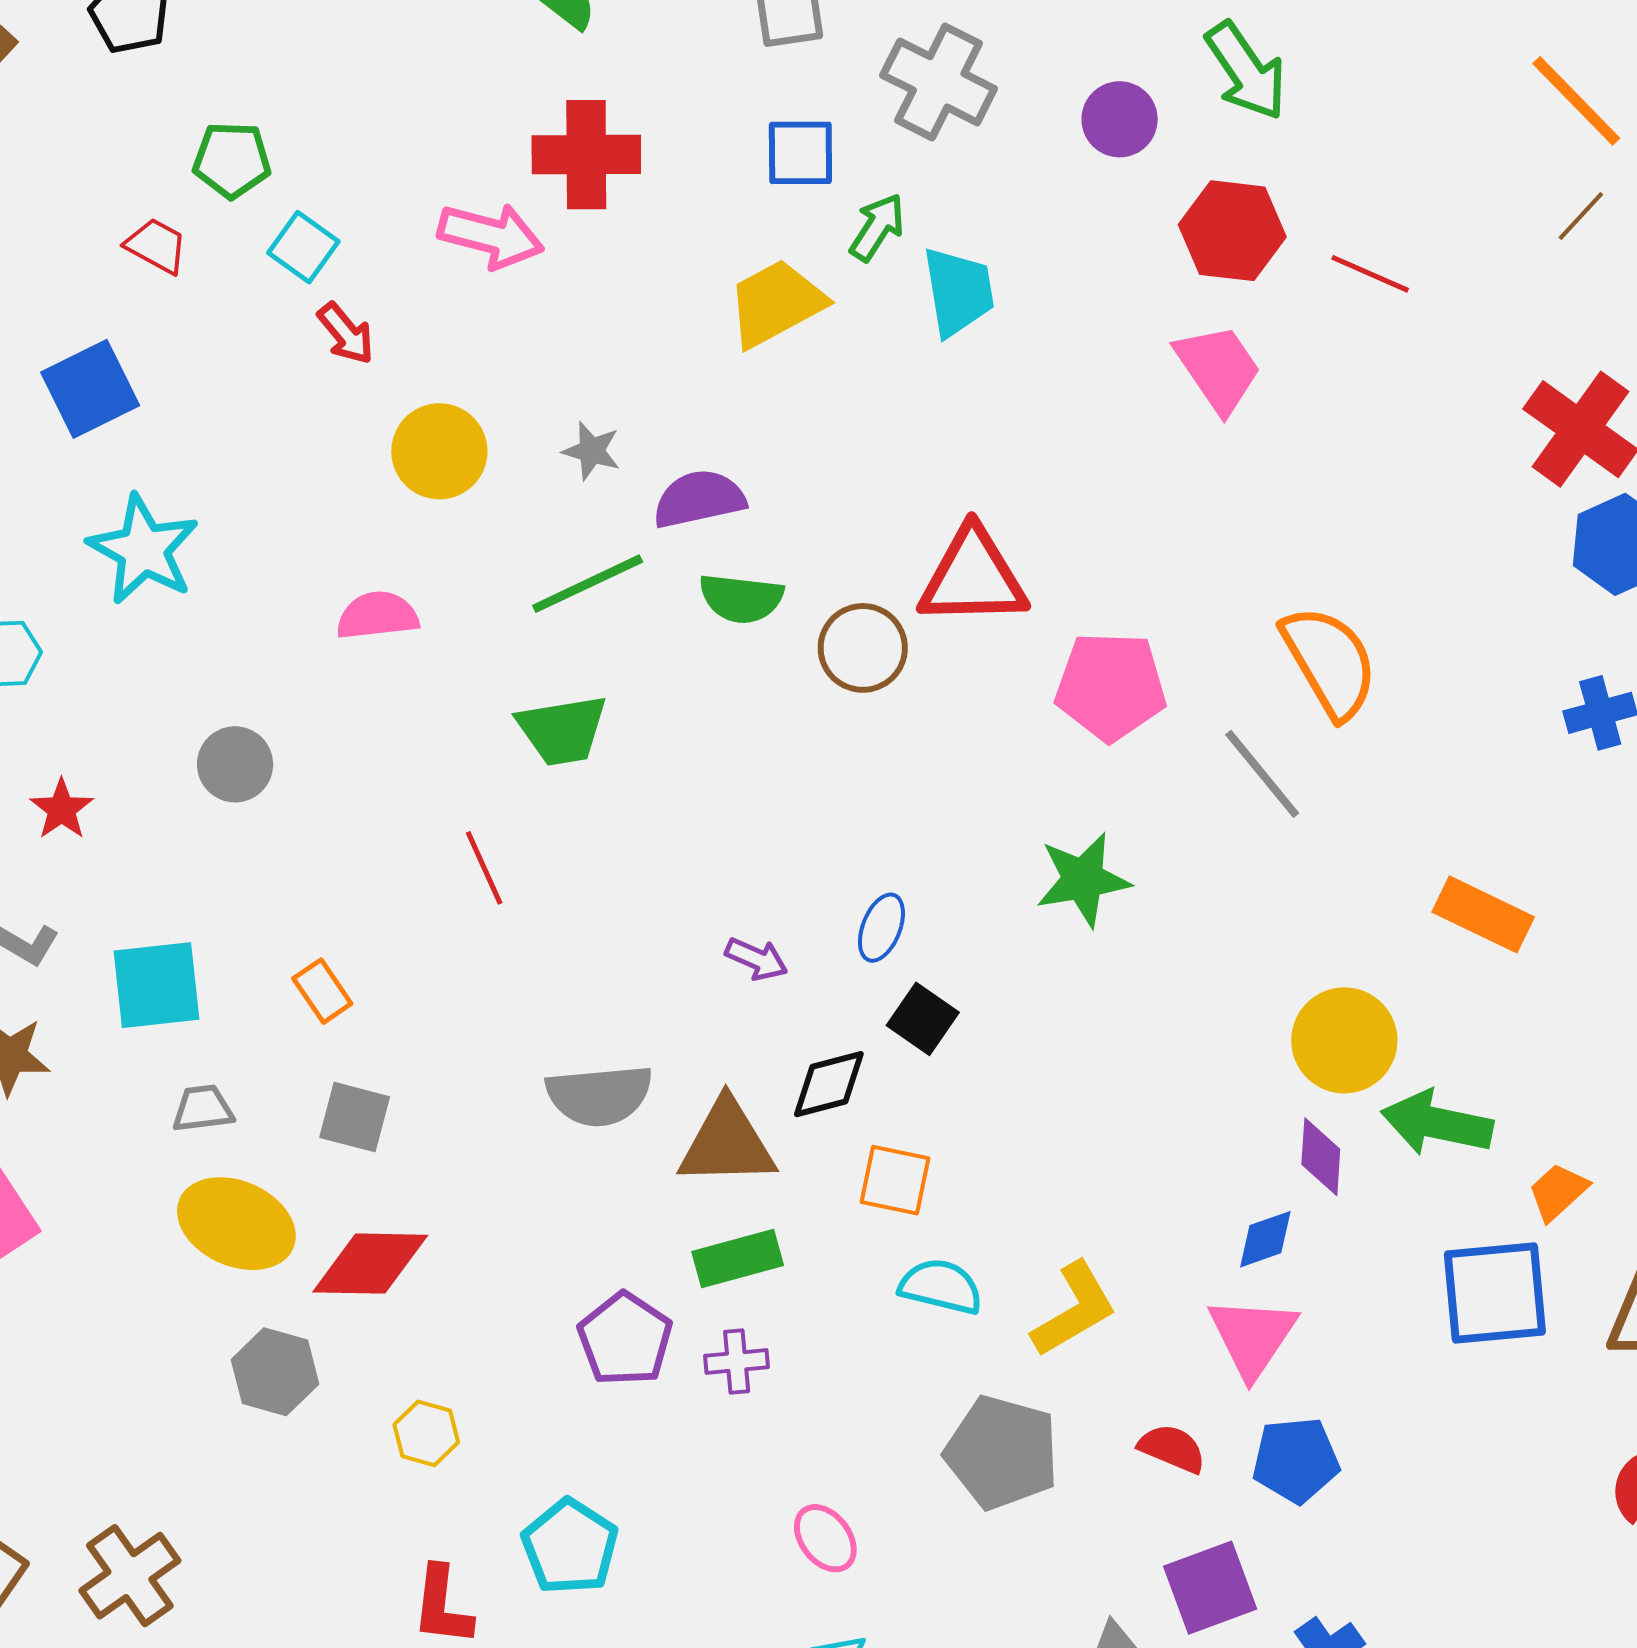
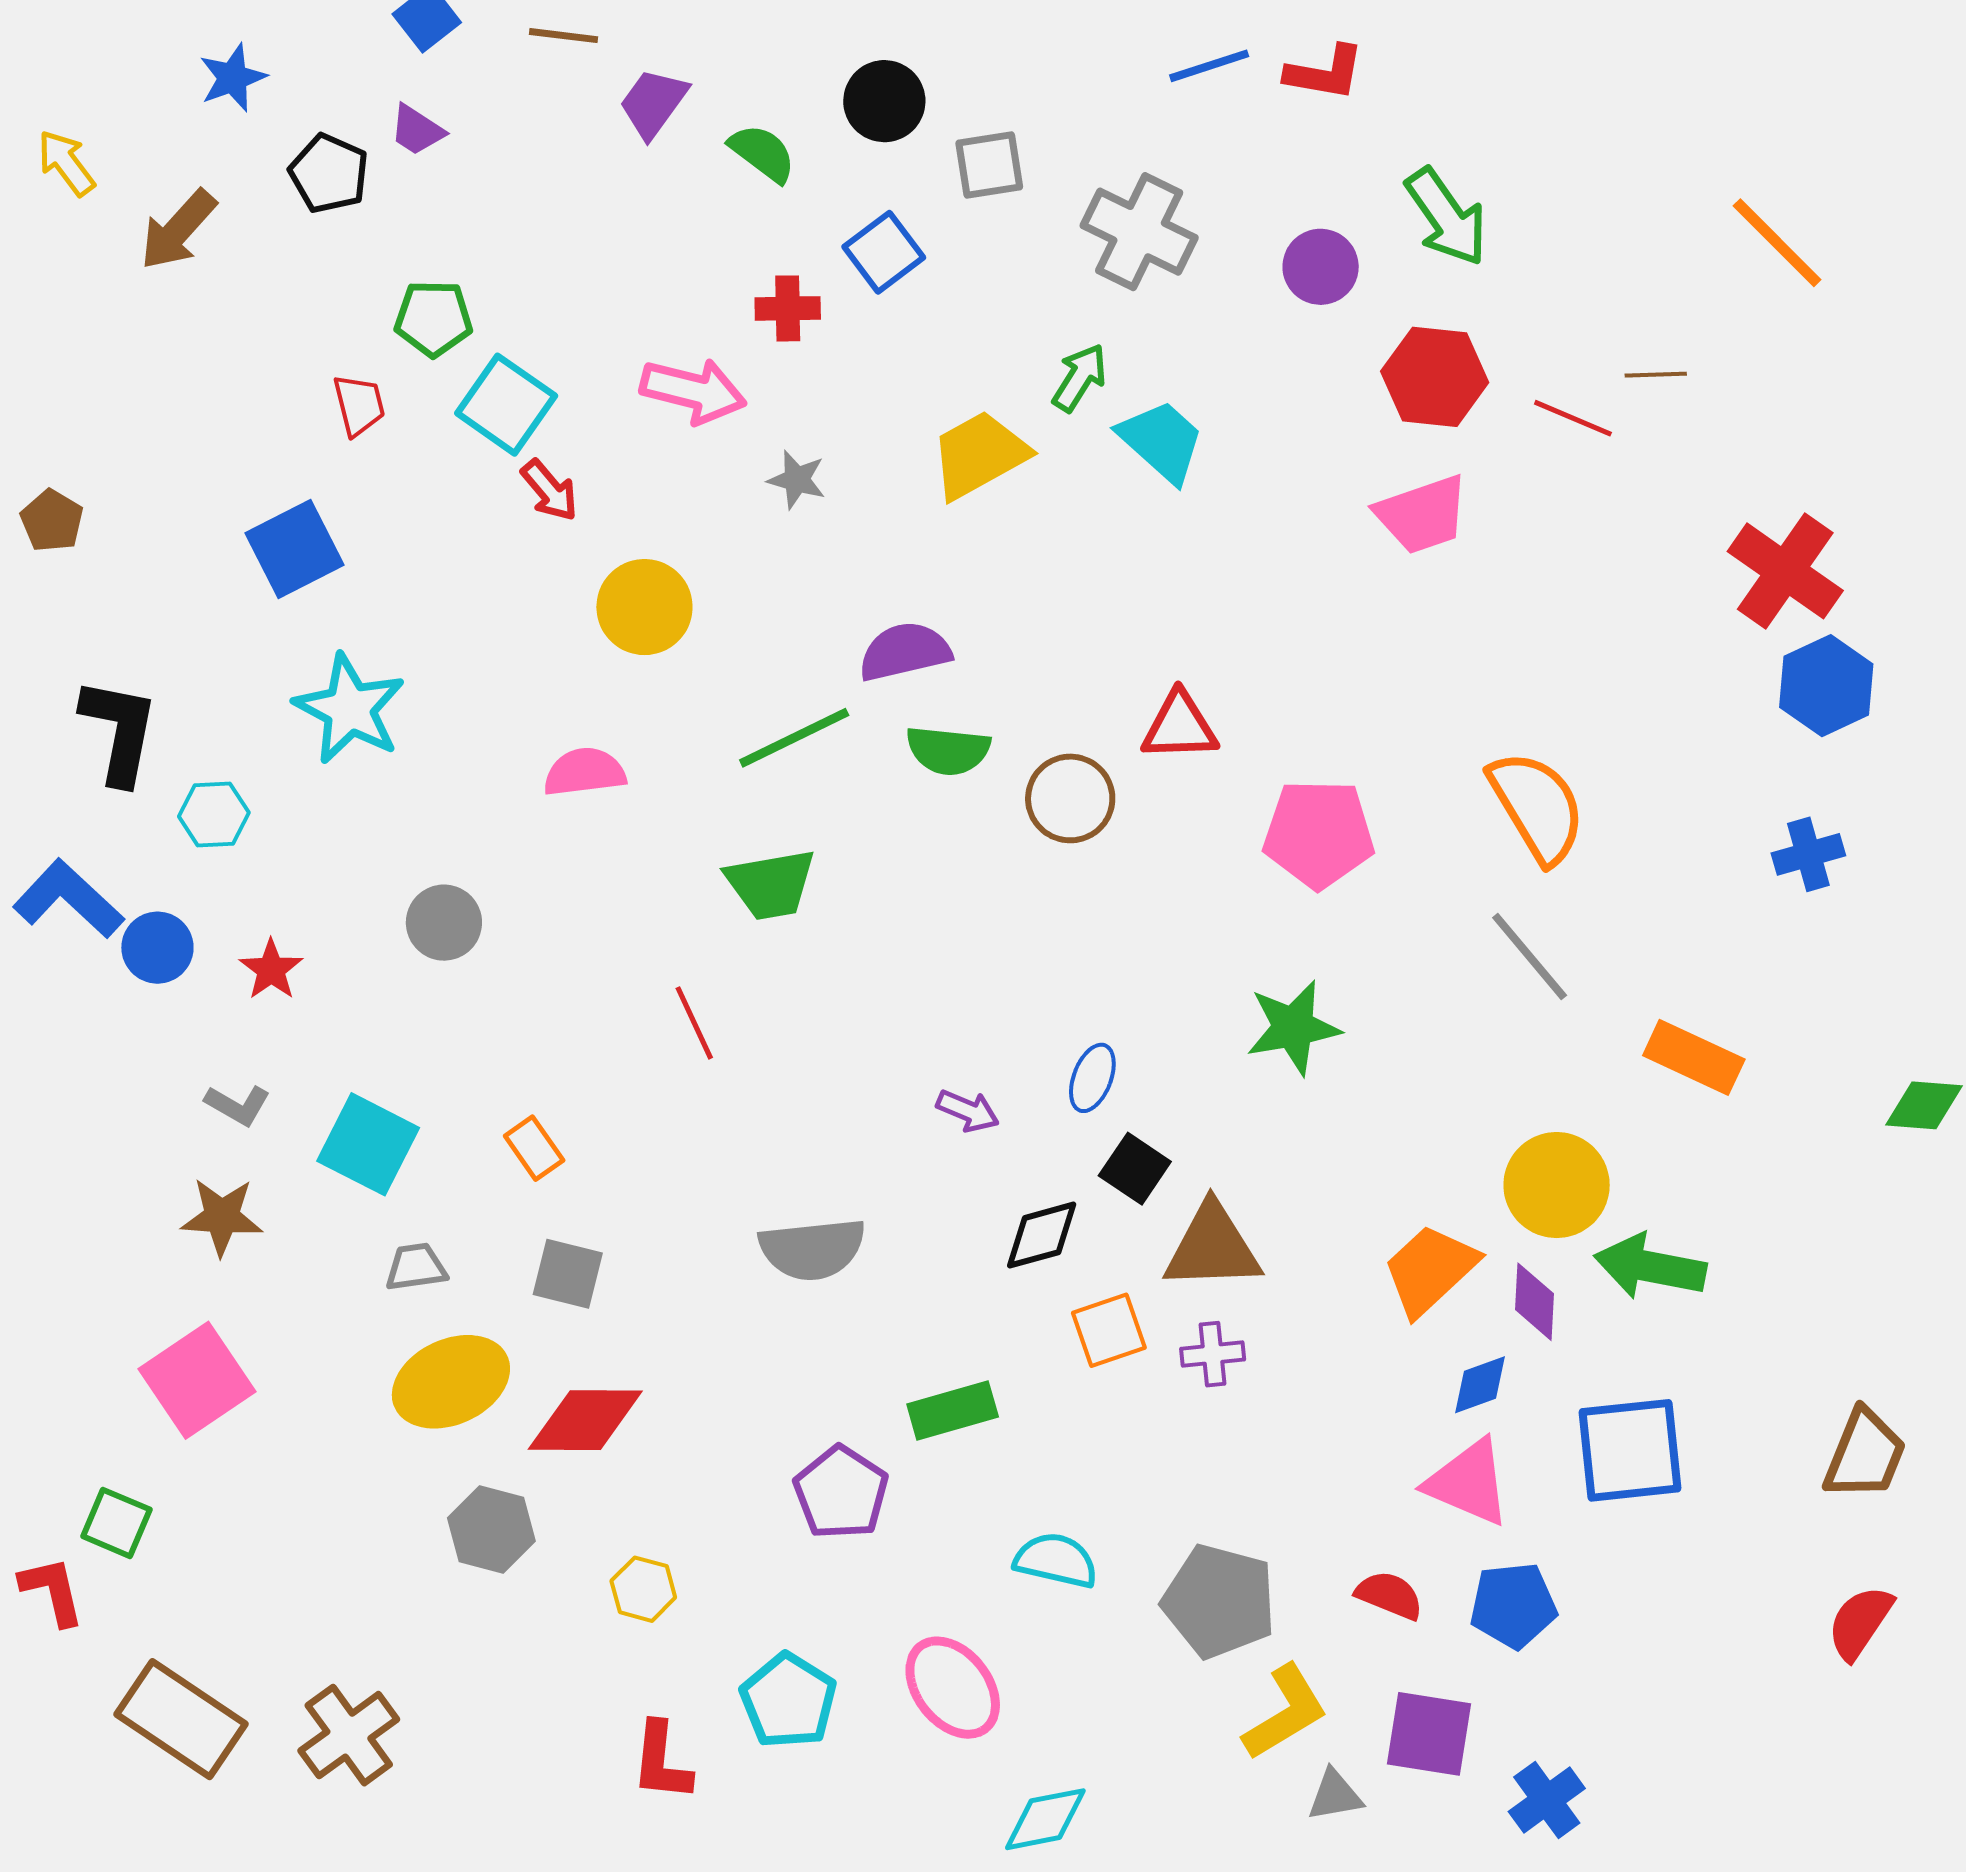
blue square: (800, 153) -> (884, 252), moved, turned -36
red cross: (586, 155) -> (788, 308), size x0.6
brown line: (1581, 216) -> (1656, 375), moved, turned 46
red trapezoid: (156, 246) -> (359, 405), turned 48
cyan square: (303, 247) -> (506, 405), size x1.4
cyan trapezoid: (958, 292) -> (1161, 441), turned -38
pink trapezoid: (1218, 368) -> (1422, 515), turned 106
gray star: (591, 451) -> (797, 480), moved
red triangle: (973, 577) -> (1179, 726), size x0.7
gray line: (1262, 774) -> (1530, 957), moved
cyan square: (156, 985) -> (368, 1144), turned 34
brown triangle: (727, 1143) -> (1212, 1247), moved
orange square: (895, 1180) -> (1109, 1330), turned -30
orange trapezoid: (1558, 1192) -> (1430, 1270), moved, size x1.6
yellow ellipse: (236, 1224) -> (451, 1382), turned -48
cyan semicircle: (941, 1287) -> (1056, 1560), moved
blue square: (1495, 1293) -> (1630, 1450), moved
yellow L-shape: (1074, 1309) -> (1285, 1712), moved
pink triangle: (1252, 1337) -> (1468, 1483), turned -40
purple cross: (737, 1362) -> (1213, 1354), moved
pink ellipse: (825, 1538) -> (953, 1688), moved, size x1.5
purple square: (1210, 1588) -> (1429, 1734), turned 30

